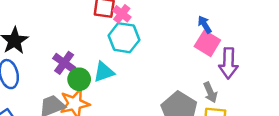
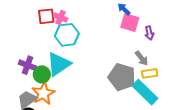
purple arrow: (229, 63) -> (149, 33), size x0.6
cyan triangle: (104, 72) -> (59, 64), size x1.5

